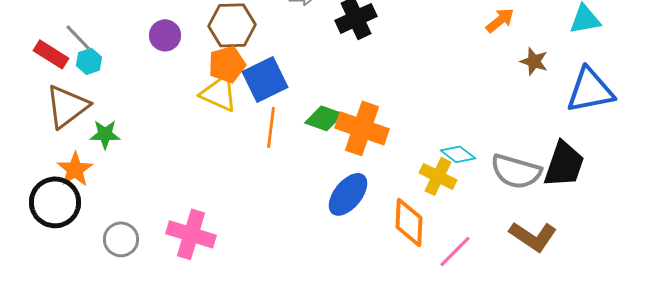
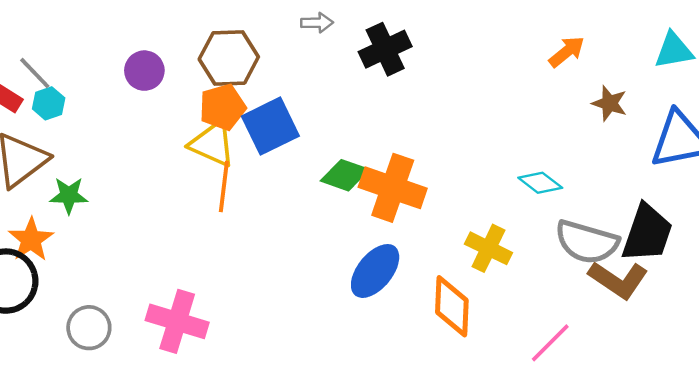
orange line: (271, 127) -> (224, 187), moved
cyan diamond: (458, 154) -> (540, 183), moved
brown L-shape: (533, 236) -> (618, 280), moved
pink line: (455, 251) -> (550, 343), moved

